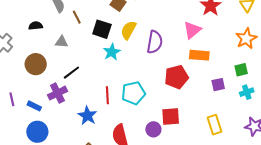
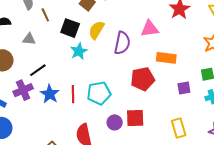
pink triangle: (192, 30) -> (150, 29), moved, turned 30
blue star: (87, 116) -> (50, 94), moved
purple circle: (153, 129) -> (115, 122), moved

